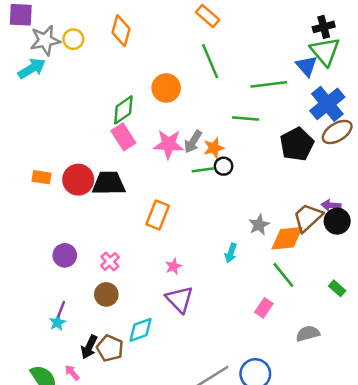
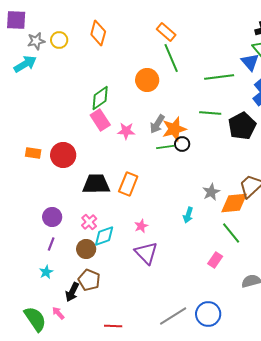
orange rectangle: (208, 16) -> (166, 32), moved
gray star: (45, 40) -> (36, 41), size x0.7
orange circle: (166, 88) -> (147, 80), moved
green line: (246, 119) -> (210, 113), moved
pink star: (169, 144) -> (126, 131), moved, size x0.7
orange star: (214, 148) -> (174, 129), size x1.4
black trapezoid: (109, 183) -> (96, 184), moved
purple line: (61, 309) -> (51, 244), moved
cyan diamond: (140, 330) -> (104, 236), moved
brown pentagon: (110, 348) -> (89, 280), moved

